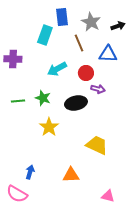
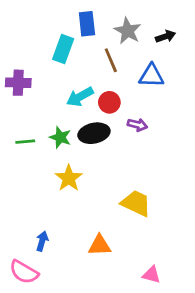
red circle: (86, 73) -> (109, 102), moved
black ellipse: (76, 103) -> (94, 133), moved

